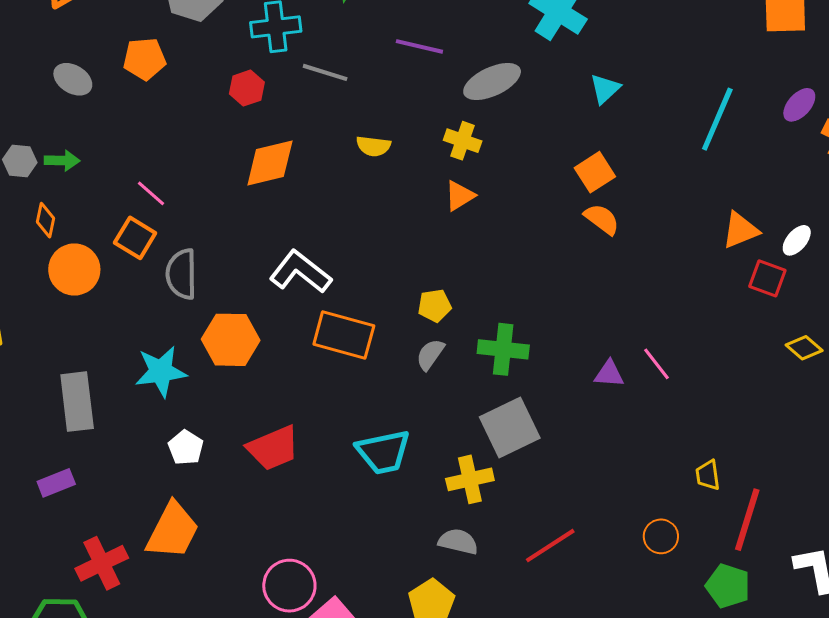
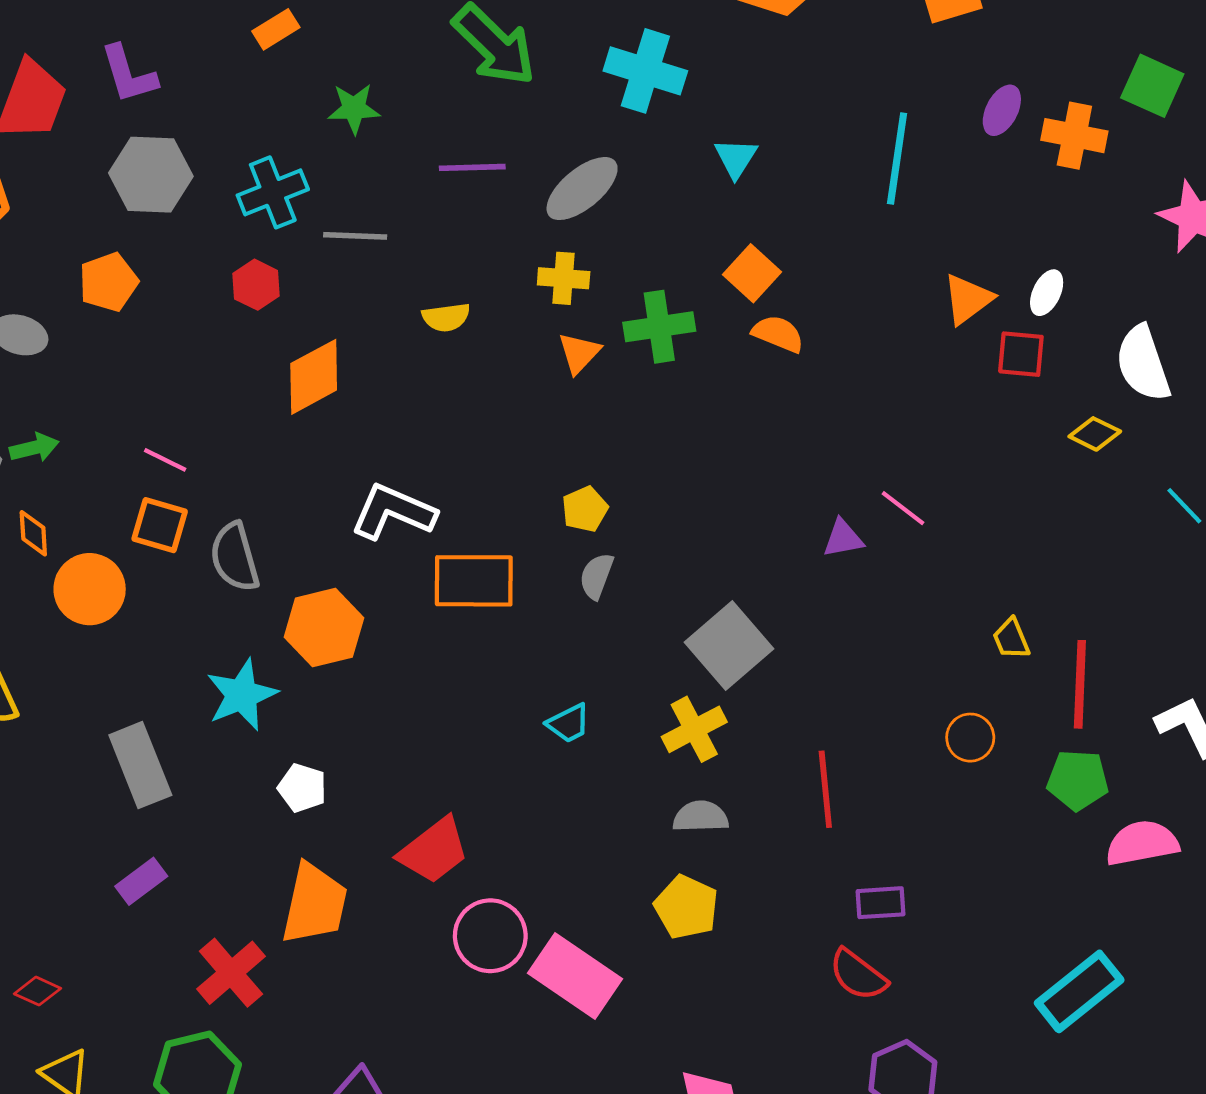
green cross: (503, 349) -> (659, 327), moved
red trapezoid: (273, 448) -> (434, 850), moved
cyan trapezoid: (383, 452) -> (569, 723), size x0.6
red line: (550, 546) -> (825, 789), turned -48

